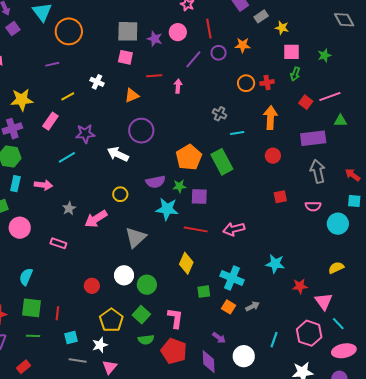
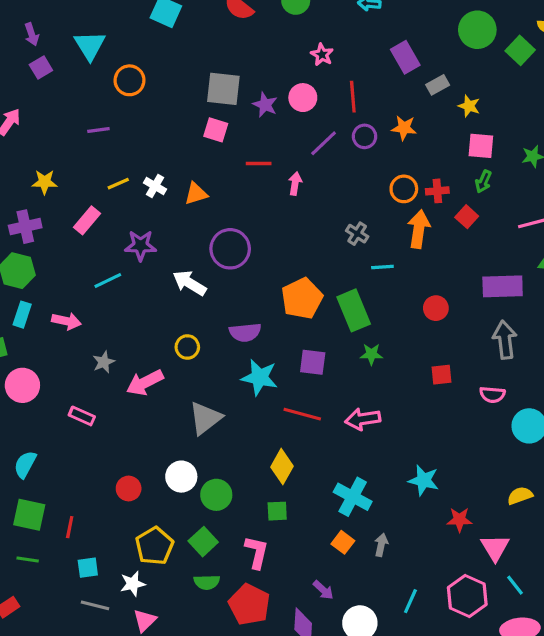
orange circle: (69, 31) -> (130, 80), size x0.7
white cross: (97, 82) -> (155, 186), moved
orange triangle: (132, 95) -> (196, 194), moved
yellow star: (22, 100) -> (45, 182), size x0.7
red square: (306, 102) -> (467, 217), moved
orange arrow: (270, 118) -> (419, 229), moved
green star: (179, 186) -> (371, 354), moved
green square: (204, 292) -> (277, 511), moved
gray arrow: (253, 306) -> (381, 545), turned -56

